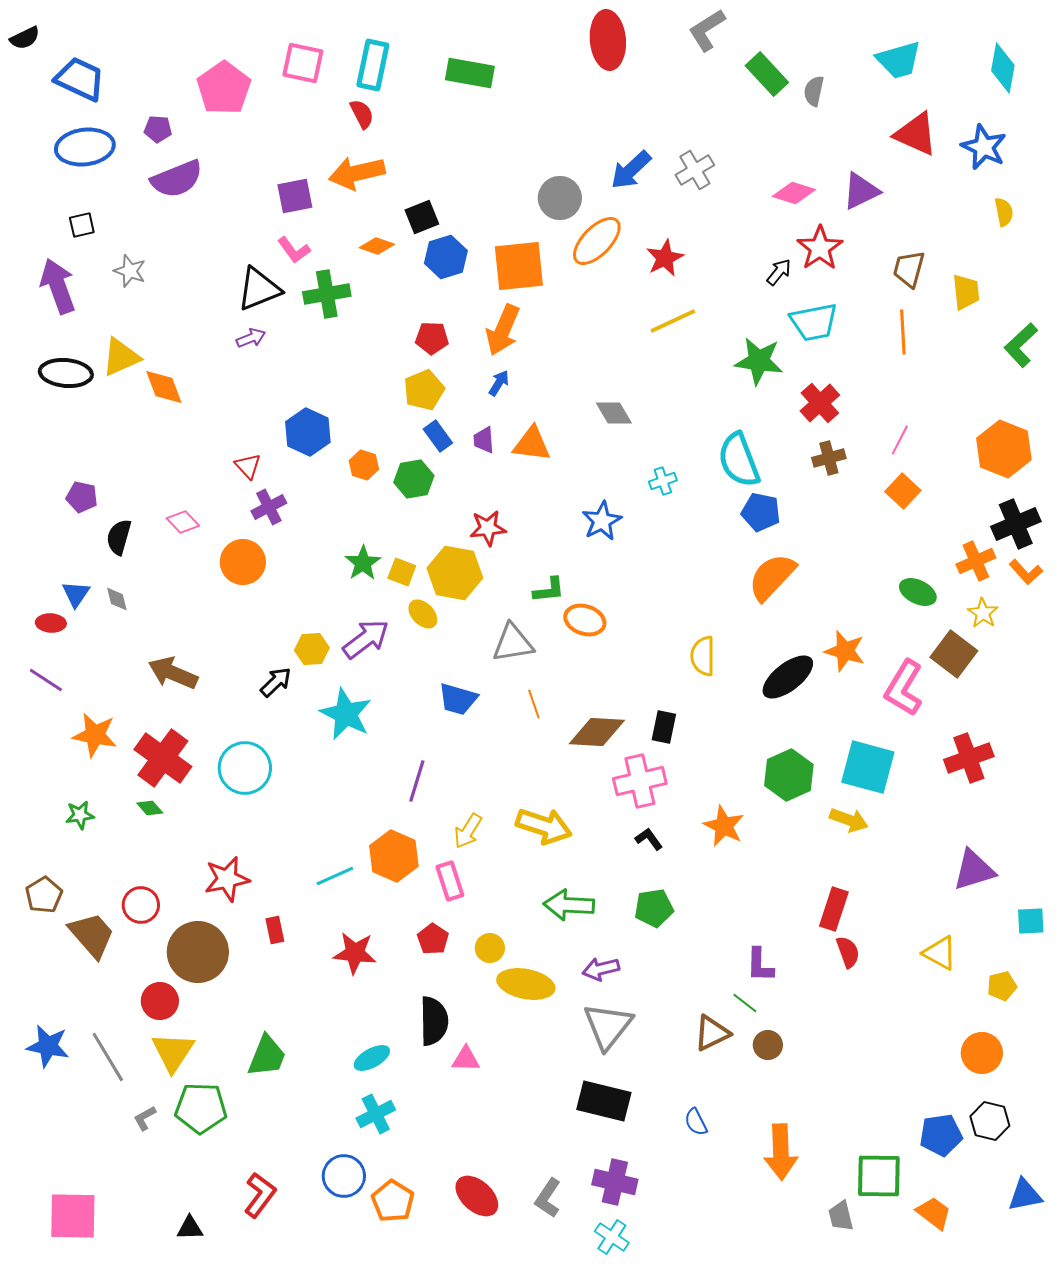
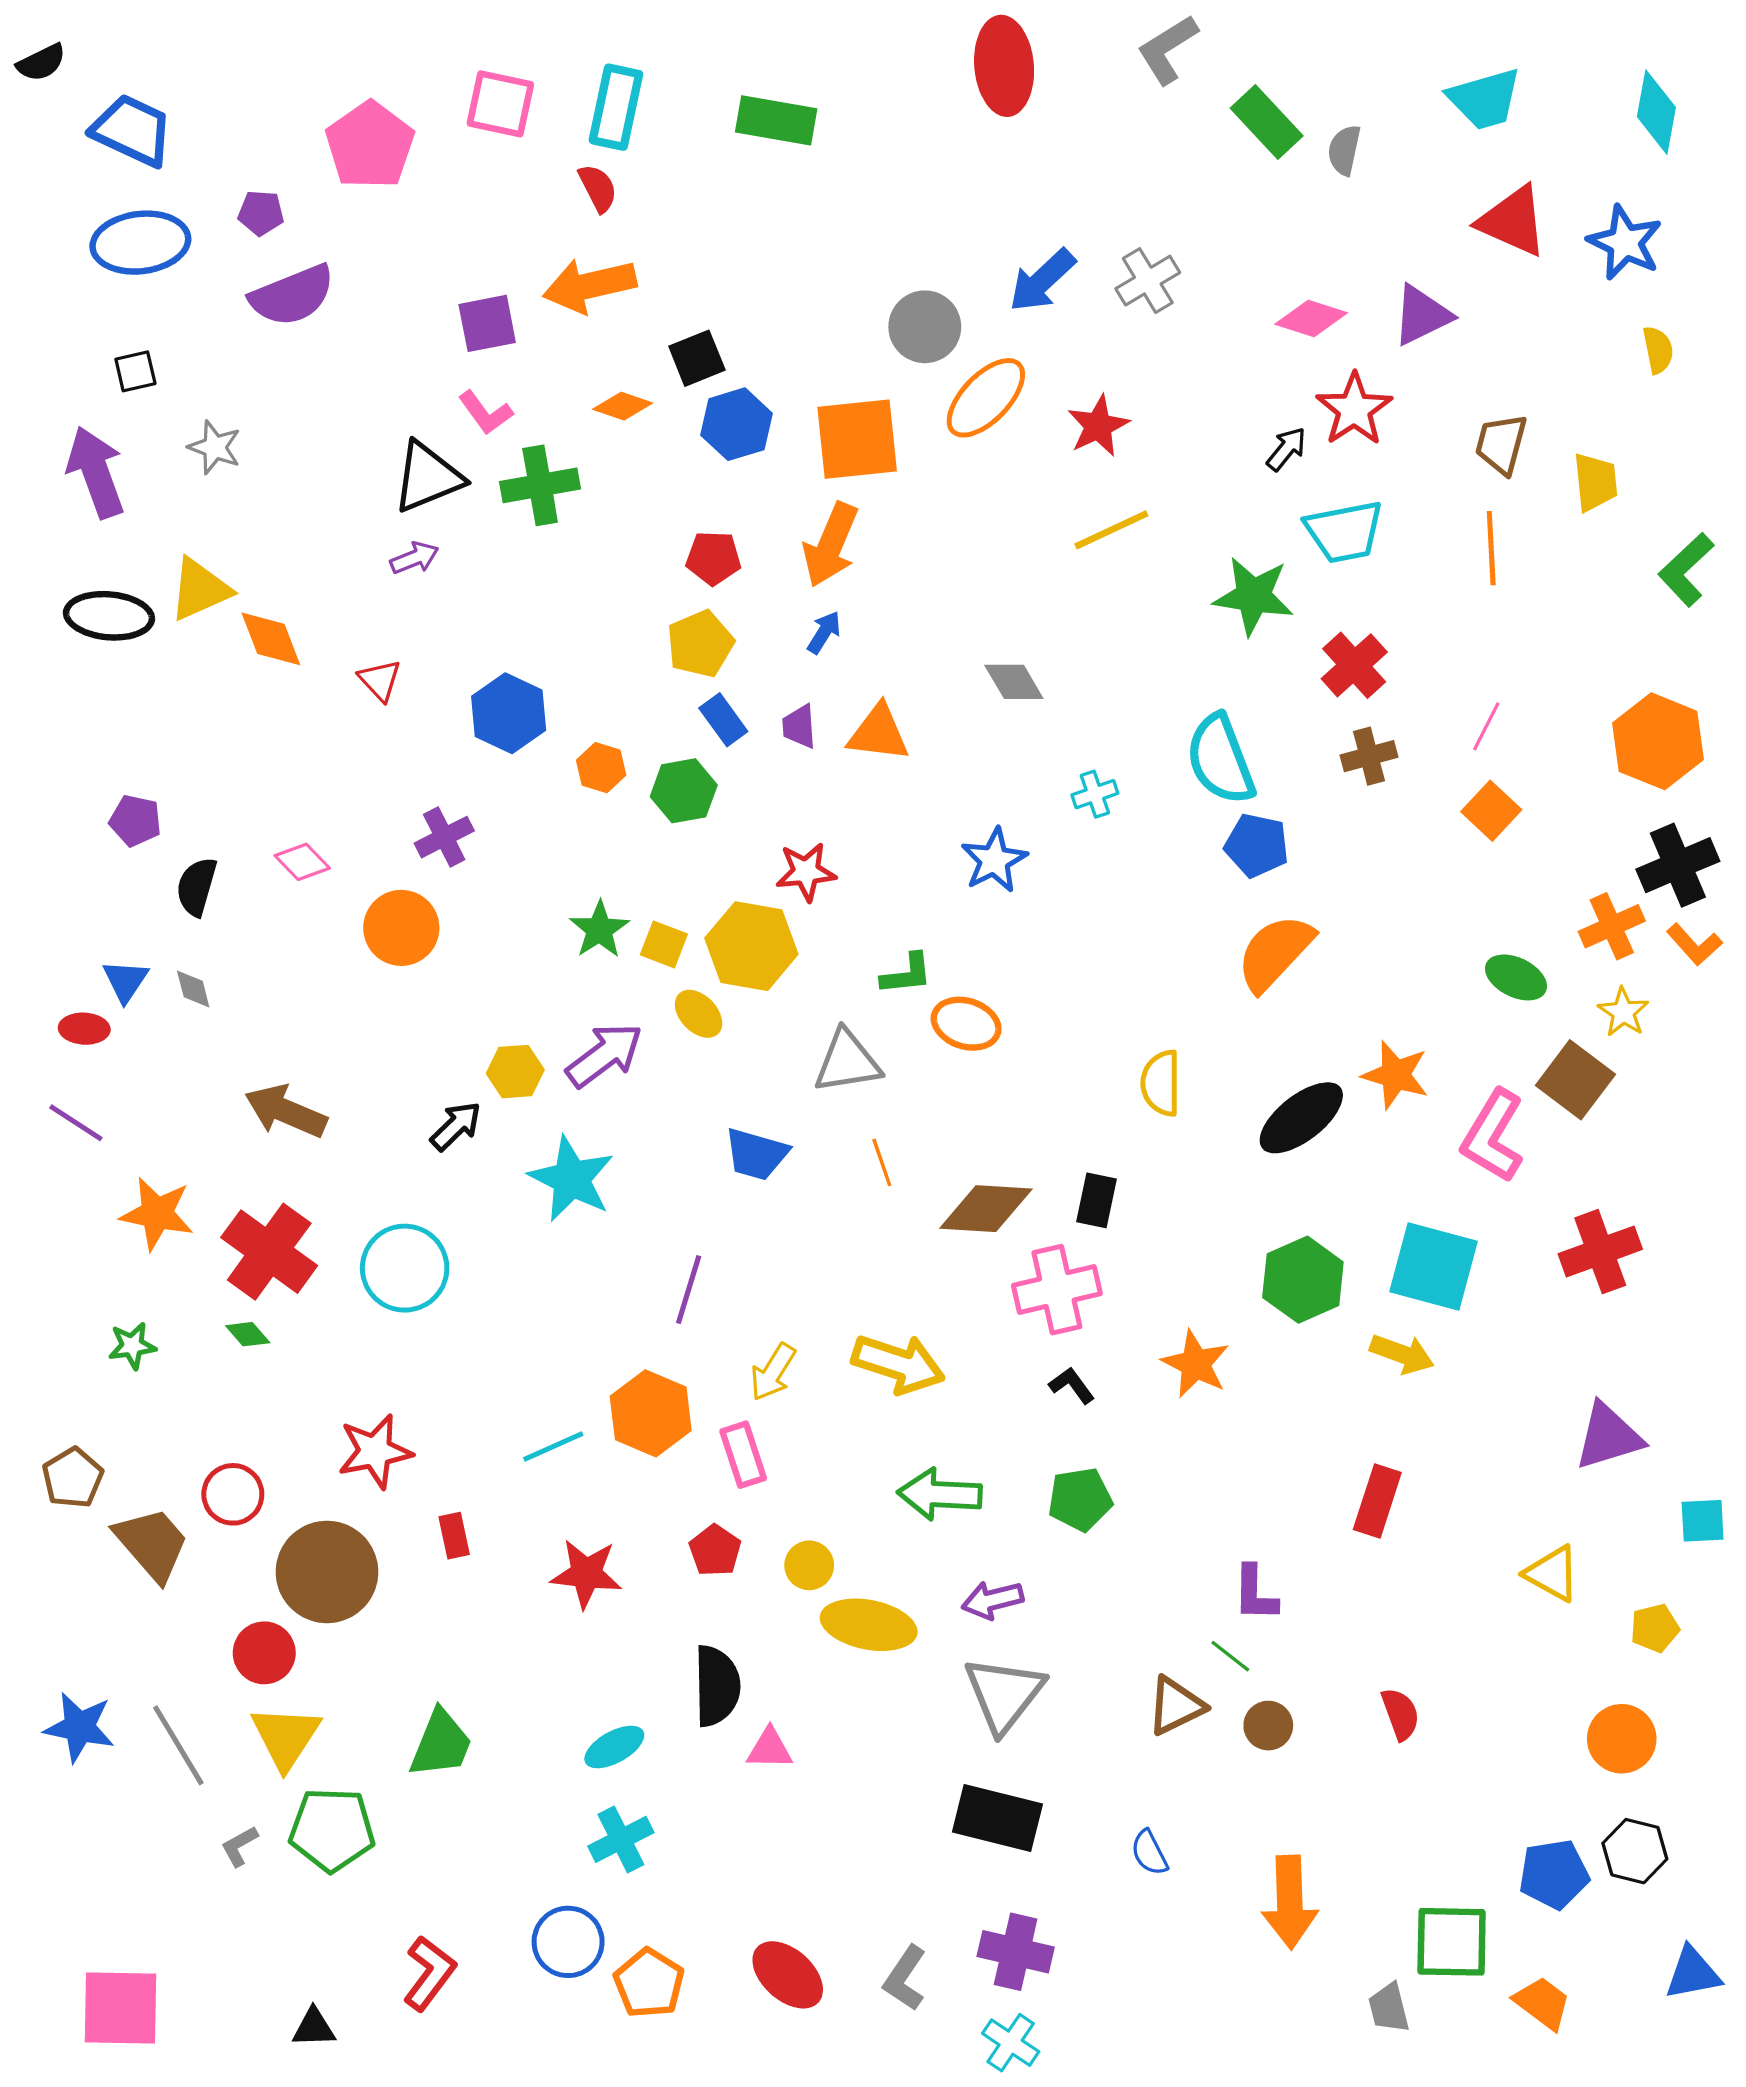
red triangle: (248, 466) -> (380, 680), moved
red semicircle: (848, 952) -> (1400, 1714), moved

